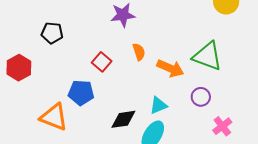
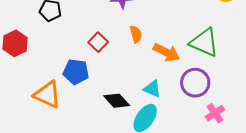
purple circle: (201, 97) -> (195, 83), size x1.5
cyan triangle: (158, 105) -> (152, 89), turned 42
black diamond: (123, 119) -> (117, 101), turned 52

